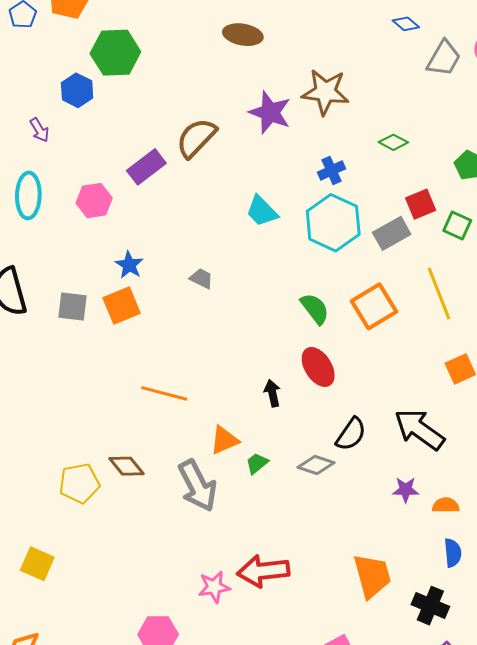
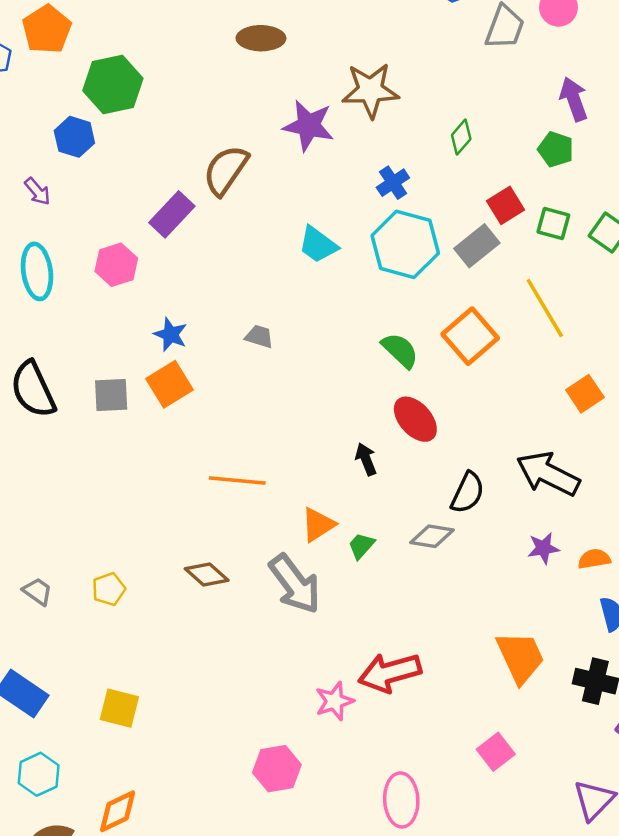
green diamond: (393, 142) -> (461, 137), turned -68
yellow pentagon: (79, 483) -> (109, 589), moved, size x0.7

